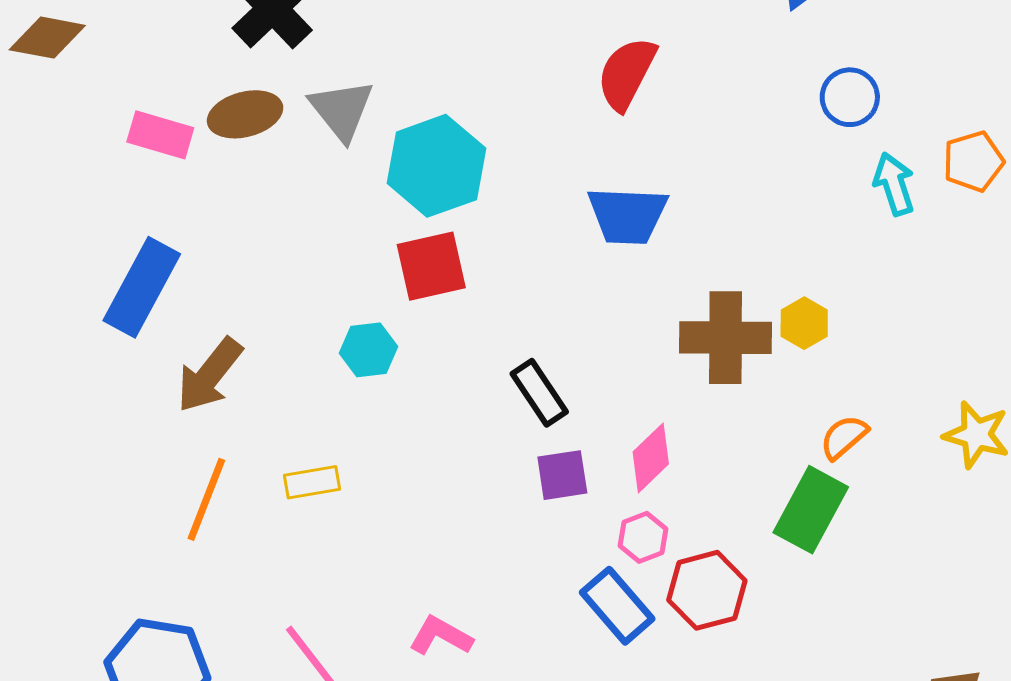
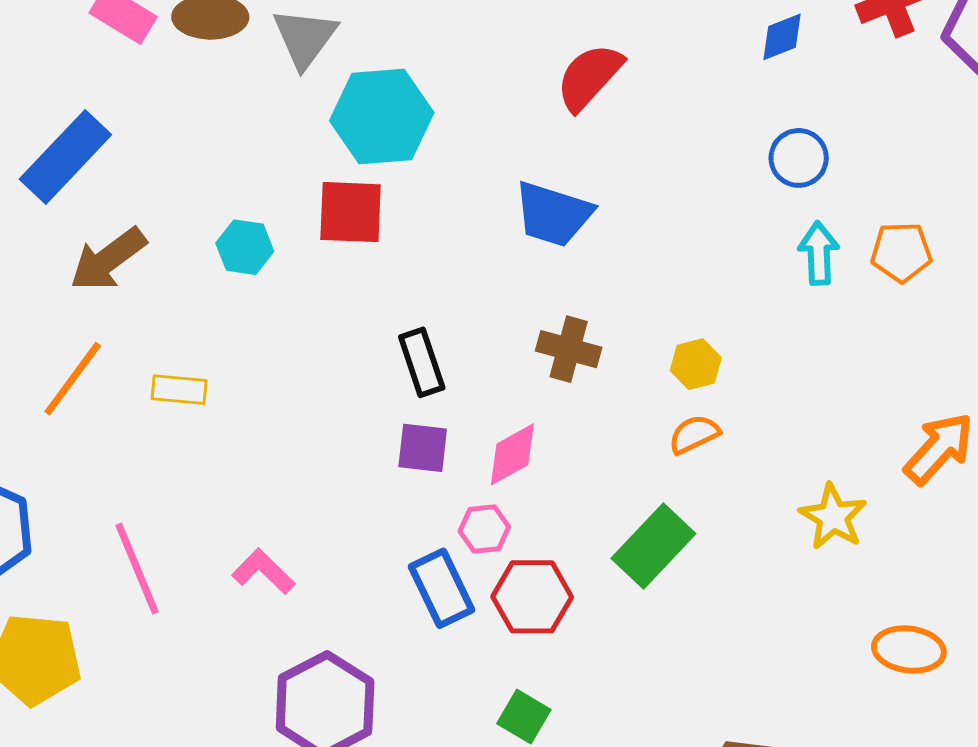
brown cross: (726, 338) -> (569, 349), moved, size x0.7
cyan hexagon: (368, 350) -> (245, 247), moved
orange semicircle: (844, 437) -> (694, 434), moved

